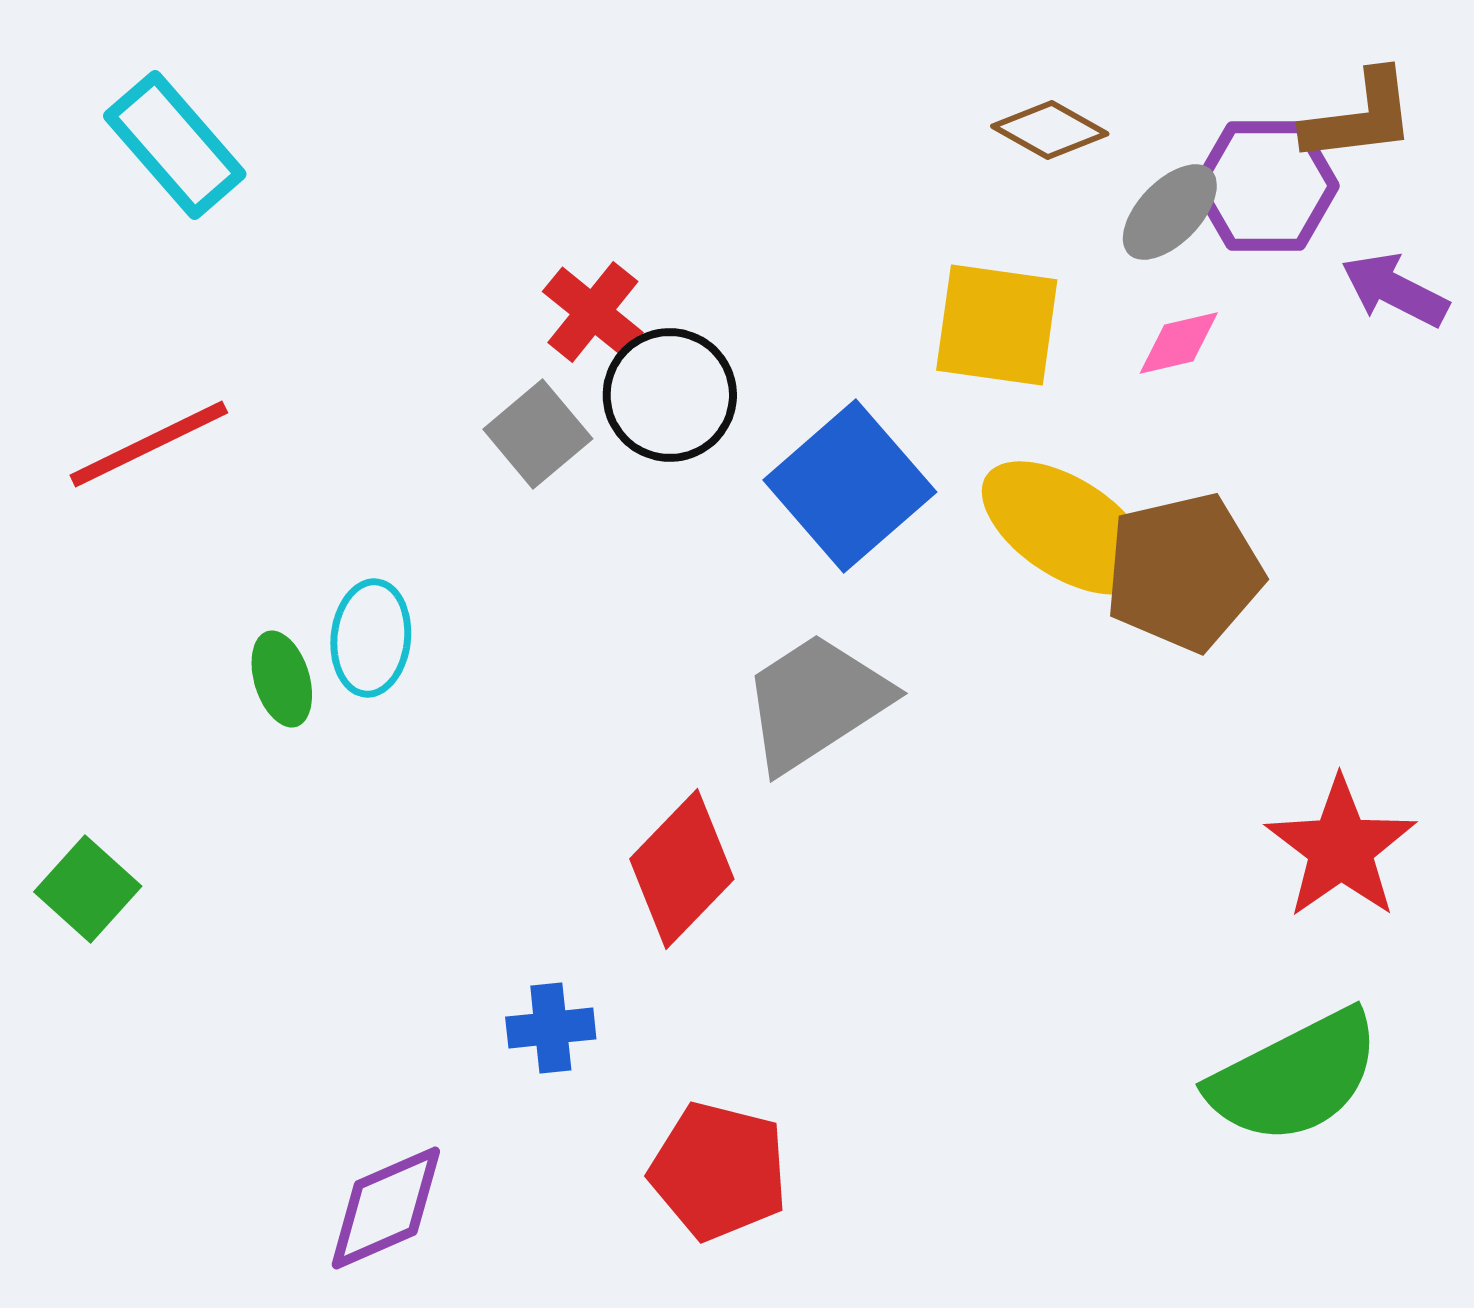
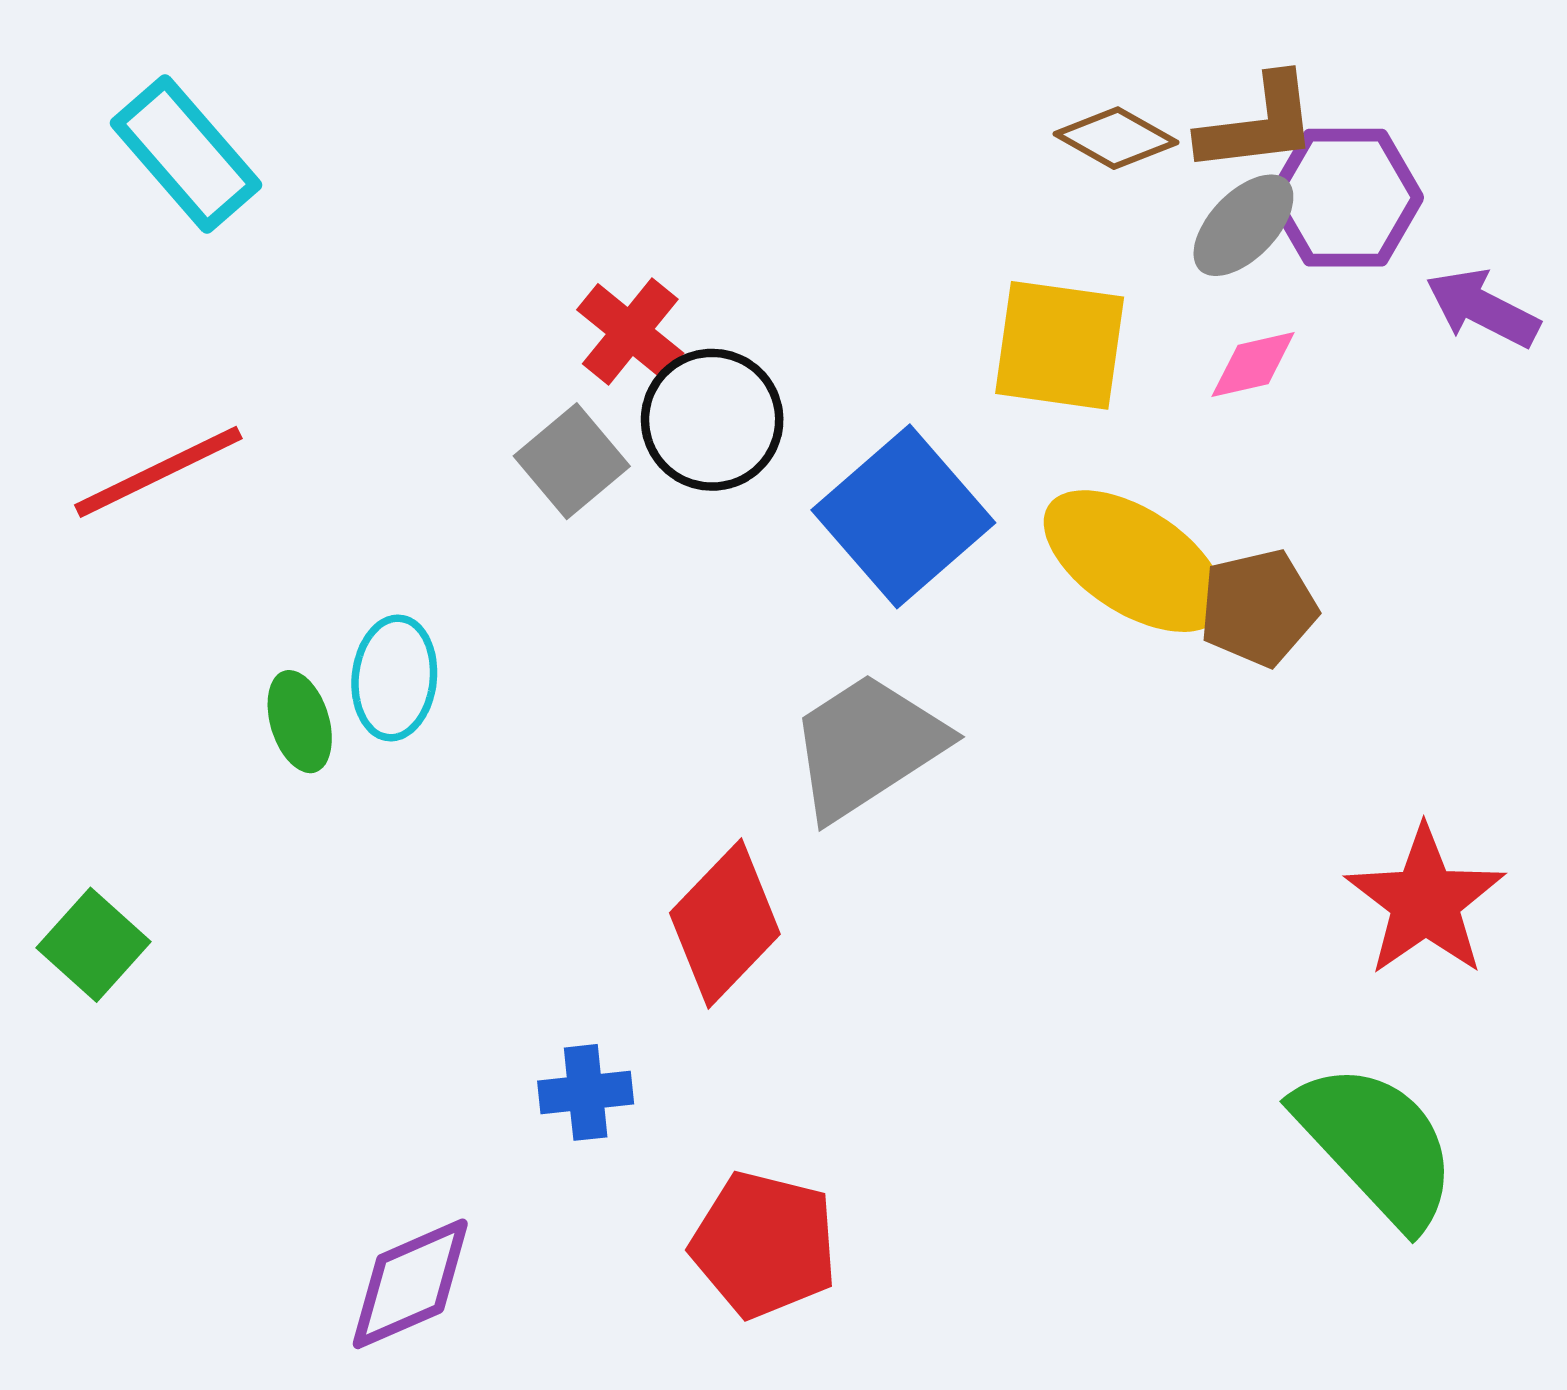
brown L-shape: (1360, 117) -> (1258, 124), moved
brown pentagon: (1184, 572) -> (1258, 608), size x0.7
green semicircle: (1295, 1077) -> (1376, 1145), turned -106

